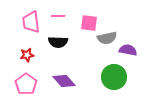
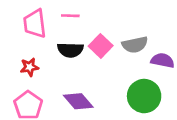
pink square: (89, 23) -> (101, 46), moved, turned 36

